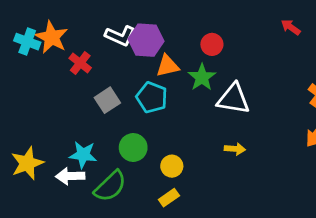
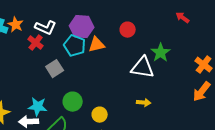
white L-shape: (120, 36) -> (46, 28), moved
orange star: (52, 37) -> (16, 25), size x0.7
green star: (202, 77) -> (161, 53), moved
cyan pentagon: (152, 97) -> (75, 46), moved

